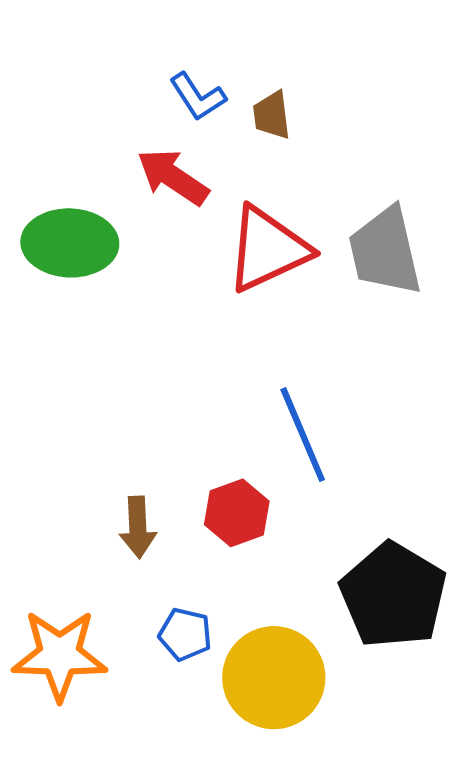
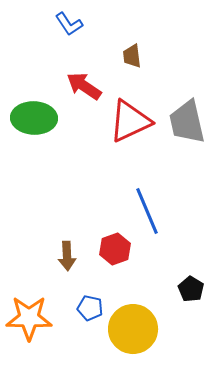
blue L-shape: (198, 97) -> (69, 24), moved
black pentagon: (393, 595) -> (191, 289), size x0.5

